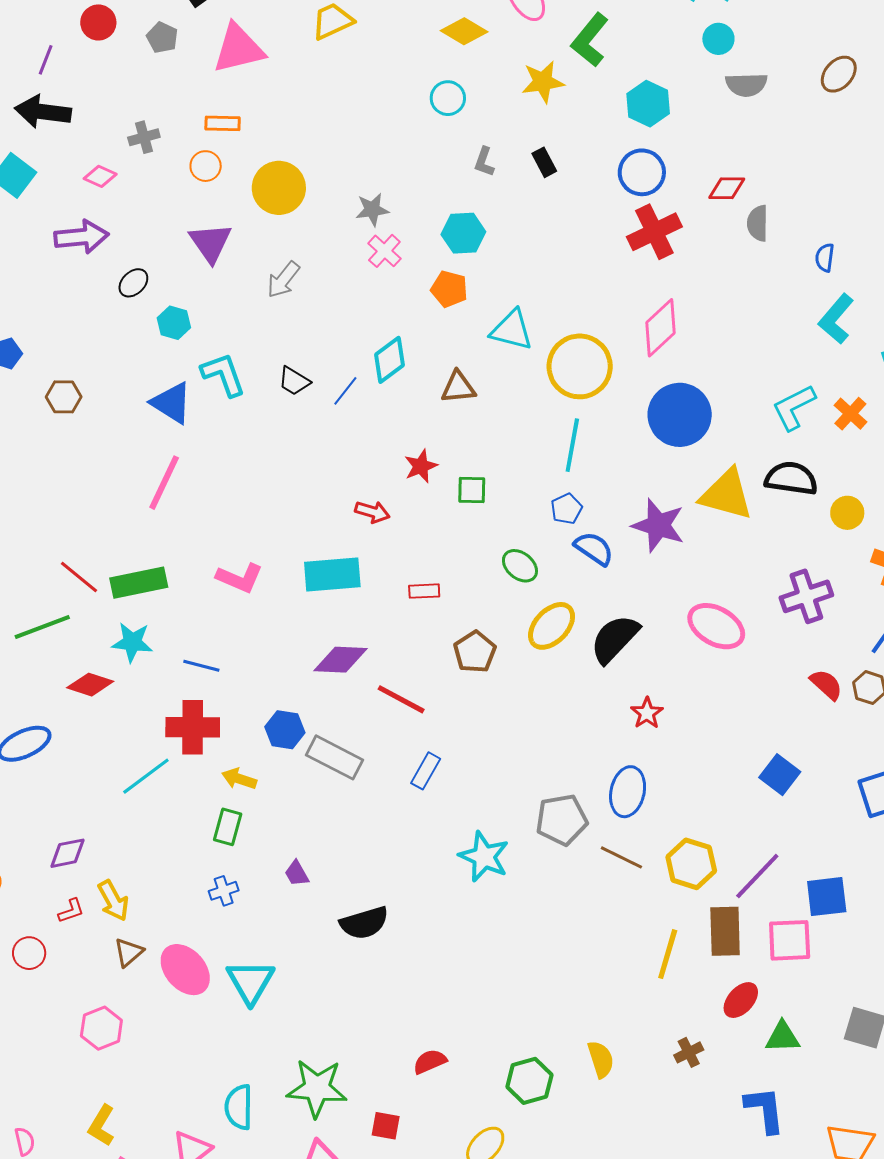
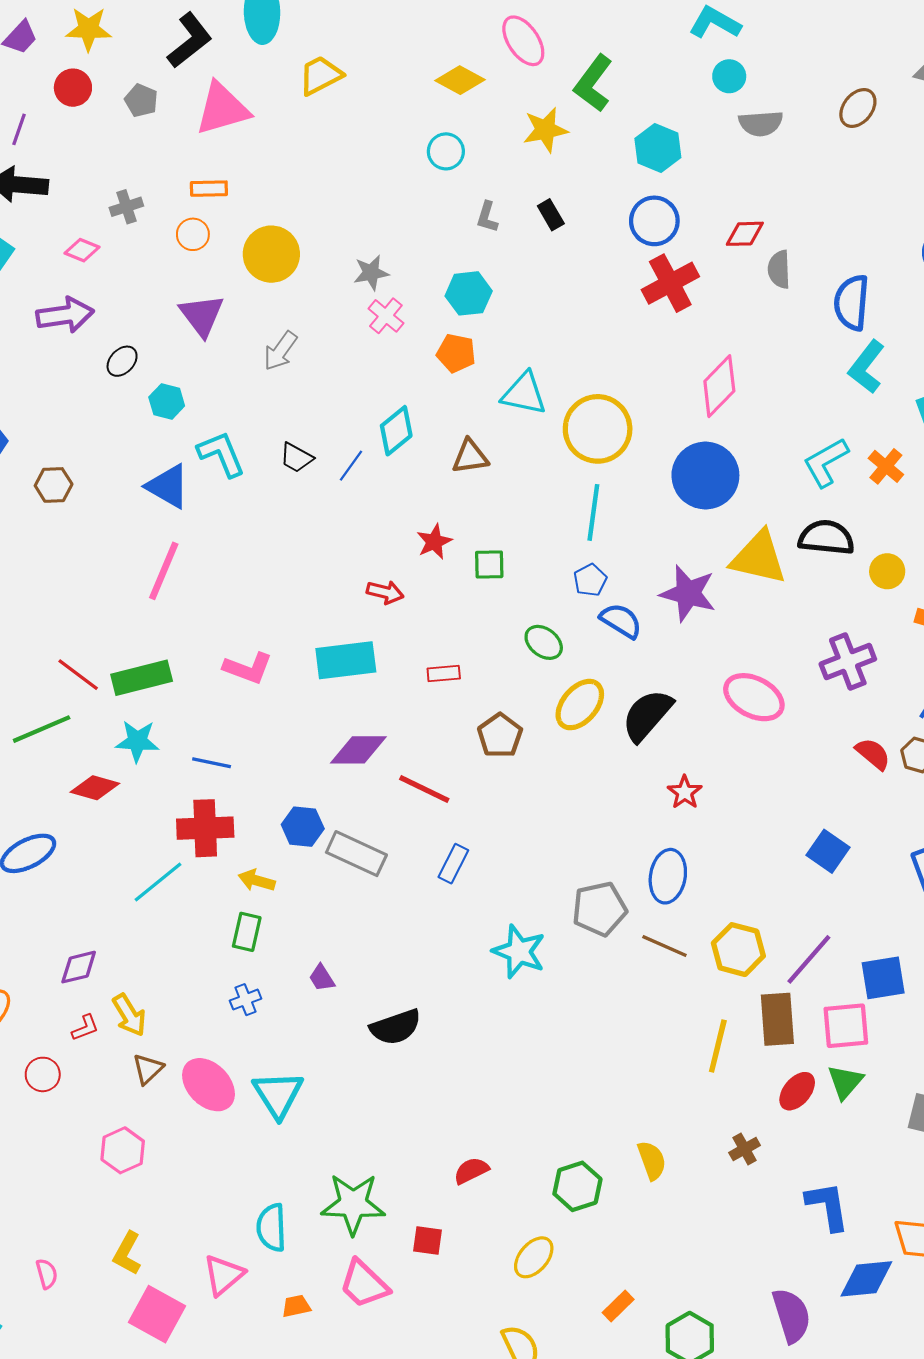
blue semicircle: (825, 258) -> (852, 303), size x1.8
pink diamond: (661, 328) -> (719, 386), moved
green triangle: (783, 1037) -> (845, 1082), moved, turned -45

